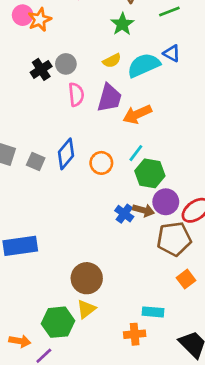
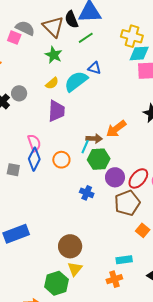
pink semicircle: (76, 95) -> (34, 143), moved
orange arrow: (137, 114) -> (116, 129), moved
brown arrow: (143, 210) -> (94, 139), moved

